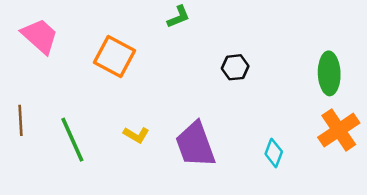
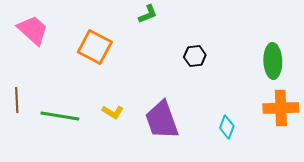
orange cross: (339, 130) -> (281, 108), turned 32
green line: (72, 140) -> (60, 116), turned -57

